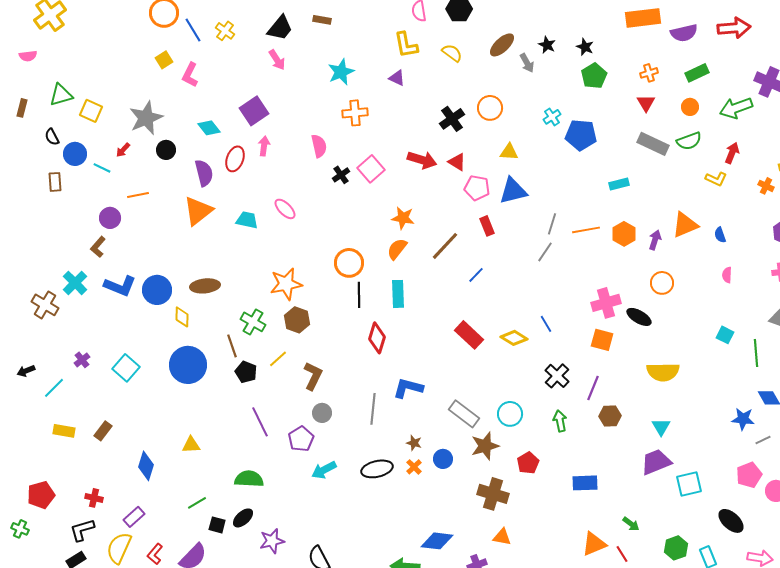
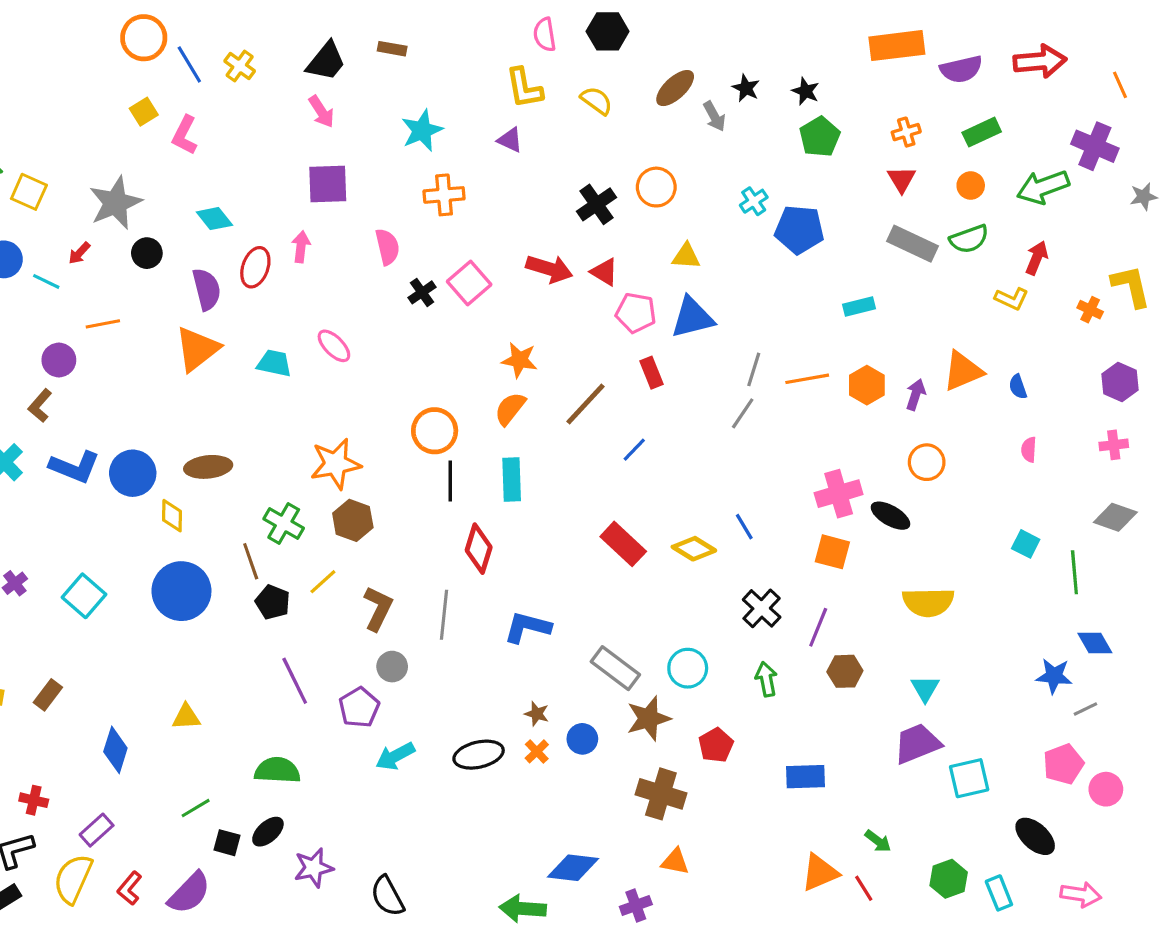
purple square: (254, 111) -> (328, 184), moved, turned 32
gray line: (373, 409) -> (444, 615), moved

